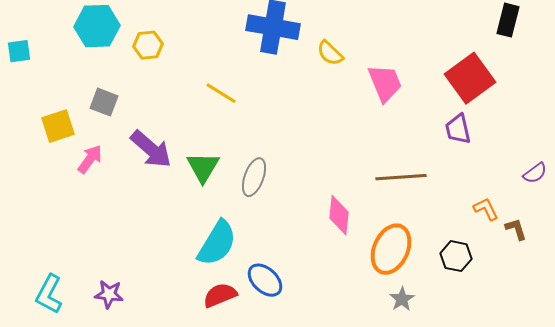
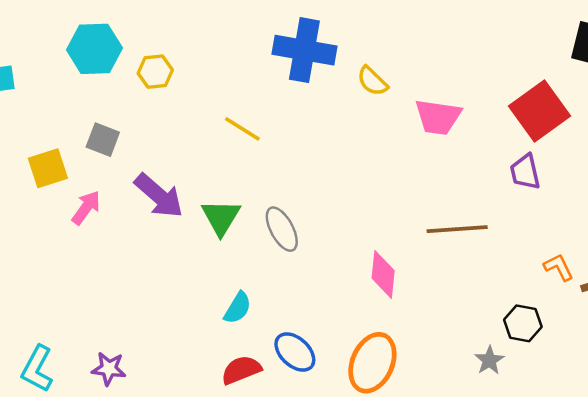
pink trapezoid: (385, 83) -> (438, 117), turned 120
gray ellipse: (254, 177) -> (282, 229), turned -48
cyan semicircle: (217, 243) -> (238, 308), size x0.6
orange ellipse: (391, 249) -> (372, 363), moved
gray star: (402, 299) -> (489, 360), moved

